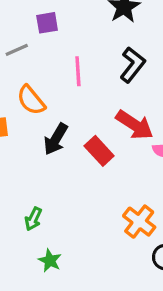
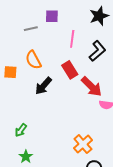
pink line: (78, 71) -> (72, 39), moved
red rectangle: (99, 151) -> (70, 70), moved

